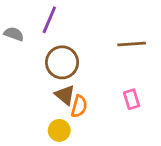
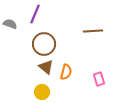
pink rectangle: (132, 99) -> (99, 79), moved
orange semicircle: (79, 106) -> (66, 72), moved

